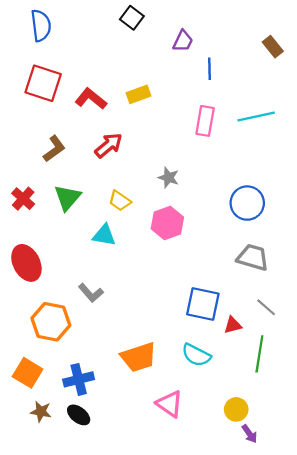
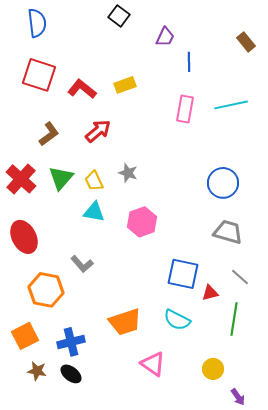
gray star: (168, 178) -> (128, 173), moved
red cross: (23, 199) -> (21, 179), size x1.4
yellow trapezoid: (120, 201) -> (94, 181), moved, turned 30
pink hexagon: (167, 223) -> (142, 222), moved
orange square: (28, 373) -> (25, 336), turned 32
purple arrow: (249, 434) -> (238, 397), moved

